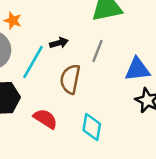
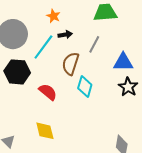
orange star: (13, 21) -> (53, 16), moved
cyan diamond: (92, 127) -> (85, 87), moved

